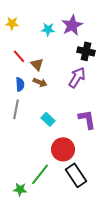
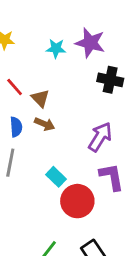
purple star: (72, 25) -> (90, 43), turned -30
purple arrow: (77, 77) -> (100, 137), moved
red circle: (63, 149) -> (77, 201), moved

